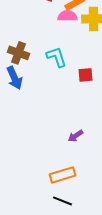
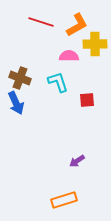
pink semicircle: (68, 16) -> (69, 56), moved

